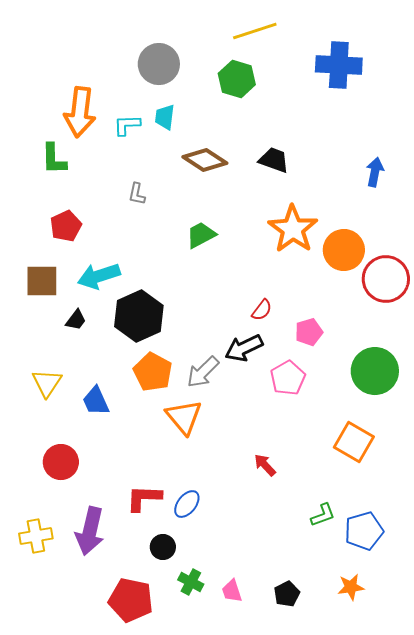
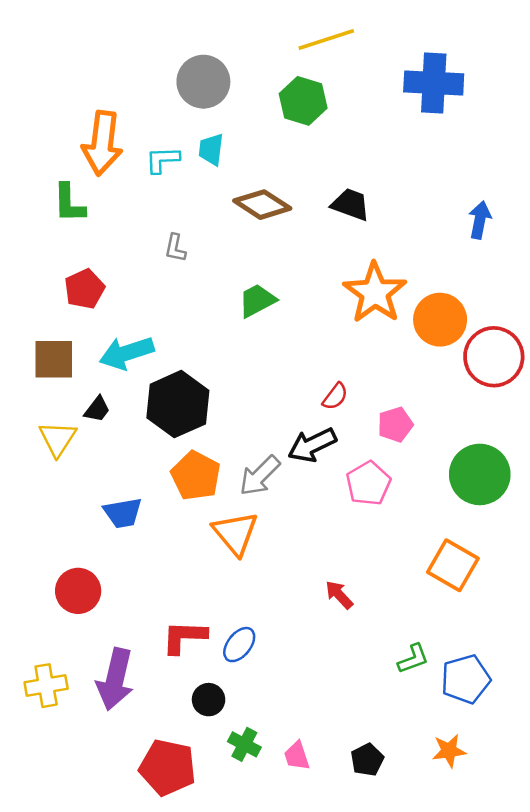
yellow triangle: (47, 383) -> (58, 439), moved
blue trapezoid: (96, 401) -> (123, 513), turned -76

